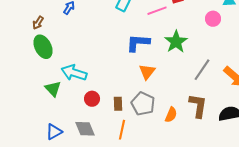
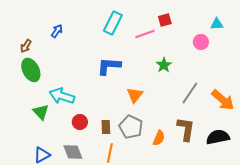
green star: (176, 42) -> (164, 65), size x0.7
blue L-shape: (138, 43) -> (109, 66), moved

